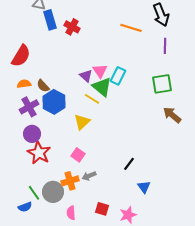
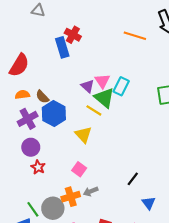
blue rectangle: (50, 20) -> (62, 47), moved
yellow triangle: (82, 122) -> (83, 135), turned -30
red star: (39, 153) -> (38, 167), size x0.6

